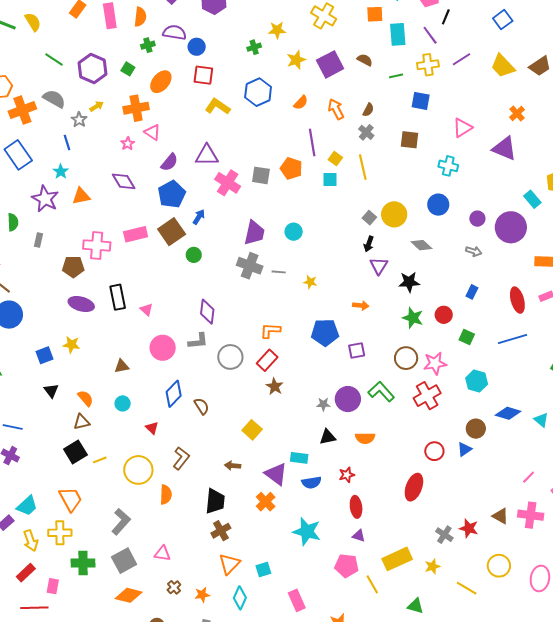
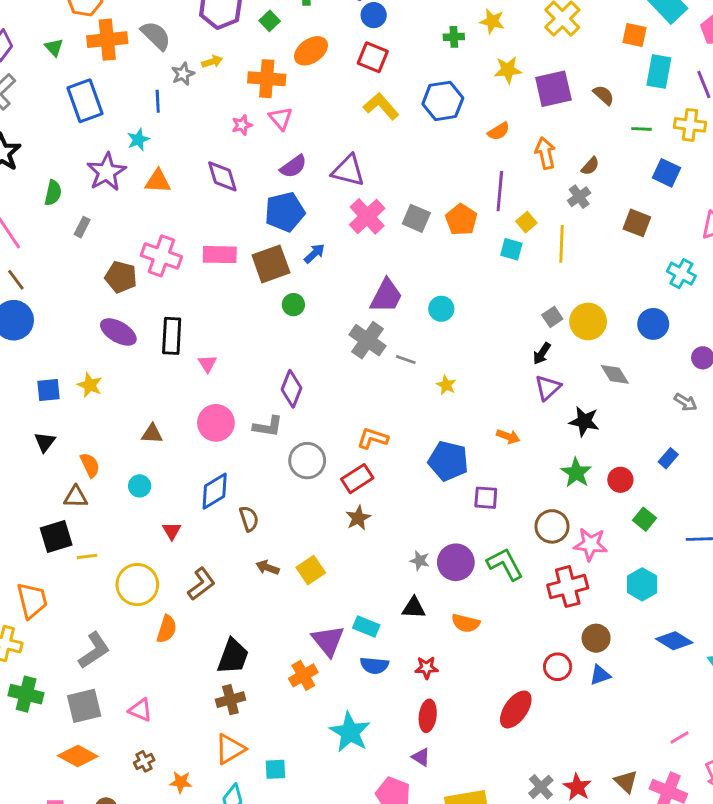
brown circle: (476, 429) -> (596, 638), moved
brown arrow: (233, 466) -> (267, 568), moved

